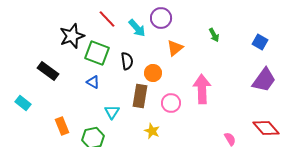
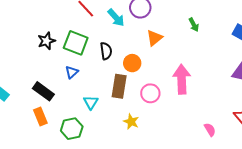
black star: (72, 36) -> (46, 41), moved, size x0.7
black rectangle: (48, 71) -> (43, 91), moved
blue triangle: (93, 82) -> (72, 72), turned 48

